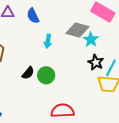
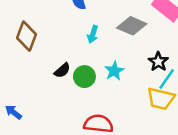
cyan star: (91, 40) -> (114, 71), moved
black star: (96, 62) -> (158, 62), moved

